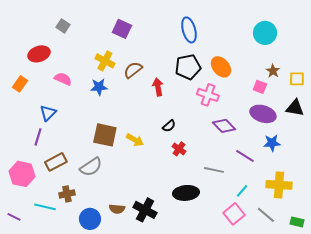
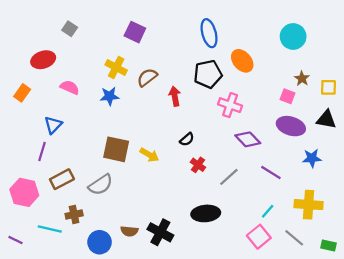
orange ellipse: (221, 67) -> (242, 61), moved
blue star: (272, 143) -> (312, 158), moved
gray line: (214, 170) -> (229, 177), moved, turned -54

